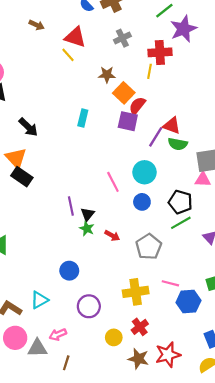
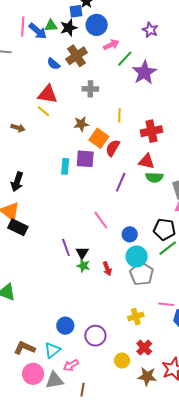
brown arrow: (37, 25) -> (18, 128), moved
gray cross: (122, 38) -> (90, 89), turned 35
red cross: (160, 52) -> (151, 131), moved
purple square: (128, 121) -> (85, 159), moved
black arrow: (28, 127) -> (17, 182), turned 72
purple line: (156, 137) -> (121, 182), moved
cyan circle: (144, 172) -> (137, 256), moved
red arrow: (112, 236) -> (107, 269), turned 48
blue circle: (69, 271) -> (65, 326), moved
yellow cross: (136, 292) -> (136, 317), size x0.7
cyan triangle: (39, 300) -> (52, 350), moved

